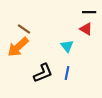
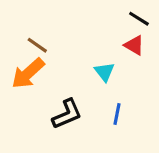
black line: (89, 12) -> (139, 19), turned 32
blue line: (67, 73) -> (117, 114), moved

